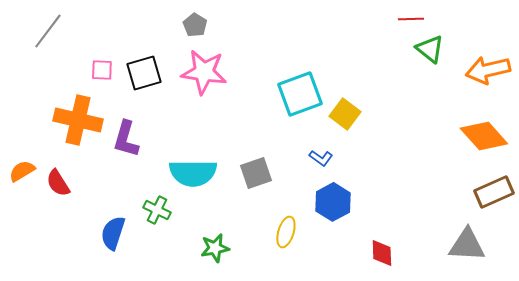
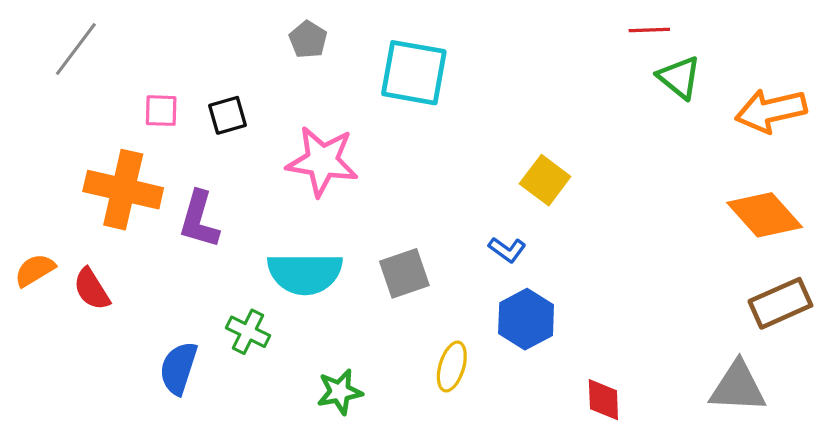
pink star: (204, 72) -> (322, 161), moved
black square: (144, 73) -> (227, 115), size x0.7
cyan square: (300, 94) -> (414, 73), moved, turned 30

